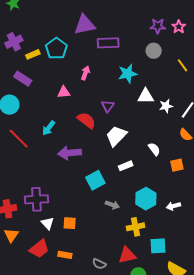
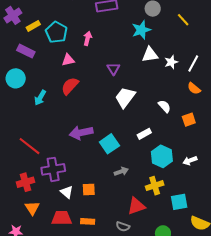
cyan pentagon: (56, 48) -> (56, 32), moved
cyan star: (128, 74) -> (141, 30), moved
red semicircle: (86, 120) -> (70, 86), moved, turned -78
cyan arrow: (49, 128) -> (40, 98), moved
red line: (19, 139) -> (30, 146), moved
purple arrow: (70, 153) -> (81, 133), moved
white rectangle: (126, 166) -> (144, 134), moved
gray arrow: (112, 205) -> (121, 172), moved, turned -32
red trapezoid: (39, 249) -> (62, 218), turned -135
red triangle: (127, 255) -> (136, 206), moved

